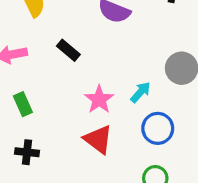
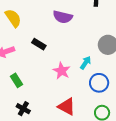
red triangle: (98, 139) -> (67, 106), moved
black cross: (27, 152) -> (23, 109), turned 32

